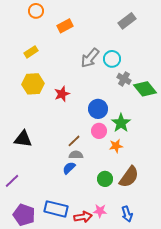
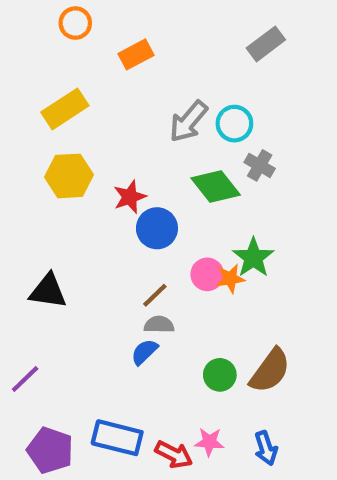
yellow rectangle: (31, 52) -> (65, 109), size x1.5
green diamond: (145, 89) -> (216, 186), moved
blue circle: (98, 109) -> (157, 228), moved
orange star: (116, 146) -> (230, 279), moved
red arrow: (83, 217) -> (174, 454), turned 36

